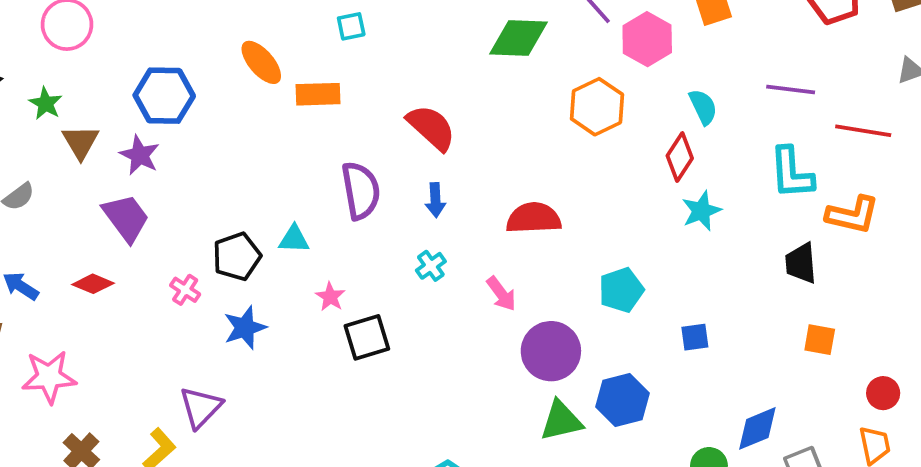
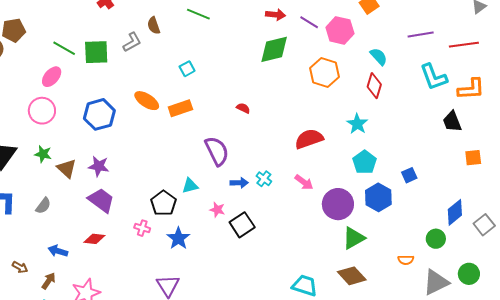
blue hexagon: (164, 96) -> (99, 114), moved
red semicircle: (431, 127) -> (243, 108), size x0.5
blue arrow: (435, 200) -> (239, 183), moved, turned -72
cyan star: (701, 211) -> (357, 124), moved
blue hexagon: (622, 400) -> (378, 197), moved

